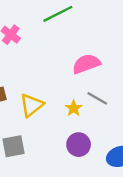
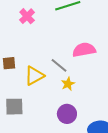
gray line: (97, 98) -> (59, 65), moved

